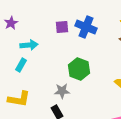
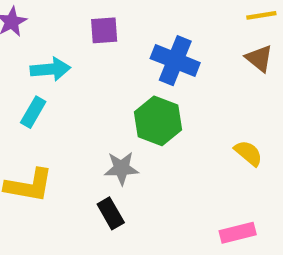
purple square: (62, 27) -> (104, 30), moved
blue cross: (86, 27) -> (175, 61), moved

